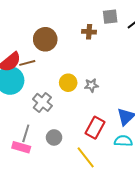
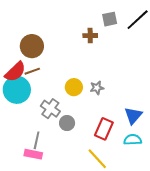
brown circle: (45, 39) -> (32, 46), moved
gray circle: (54, 137) -> (67, 123), moved

